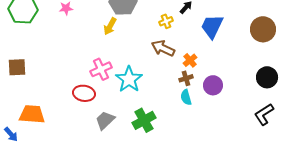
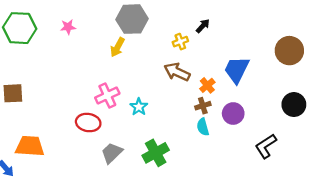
blue trapezoid: (212, 26) -> (237, 70), moved
cyan star: (129, 79) -> (139, 107), size x0.6
black L-shape: (264, 114) -> (266, 146), moved

